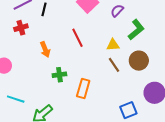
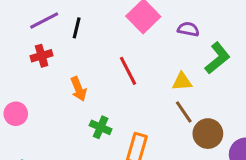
purple semicircle: (117, 11) -> (188, 29), turned 56
brown circle: (139, 61) -> (208, 134), moved
green cross: (59, 75) -> (101, 127), turned 32

